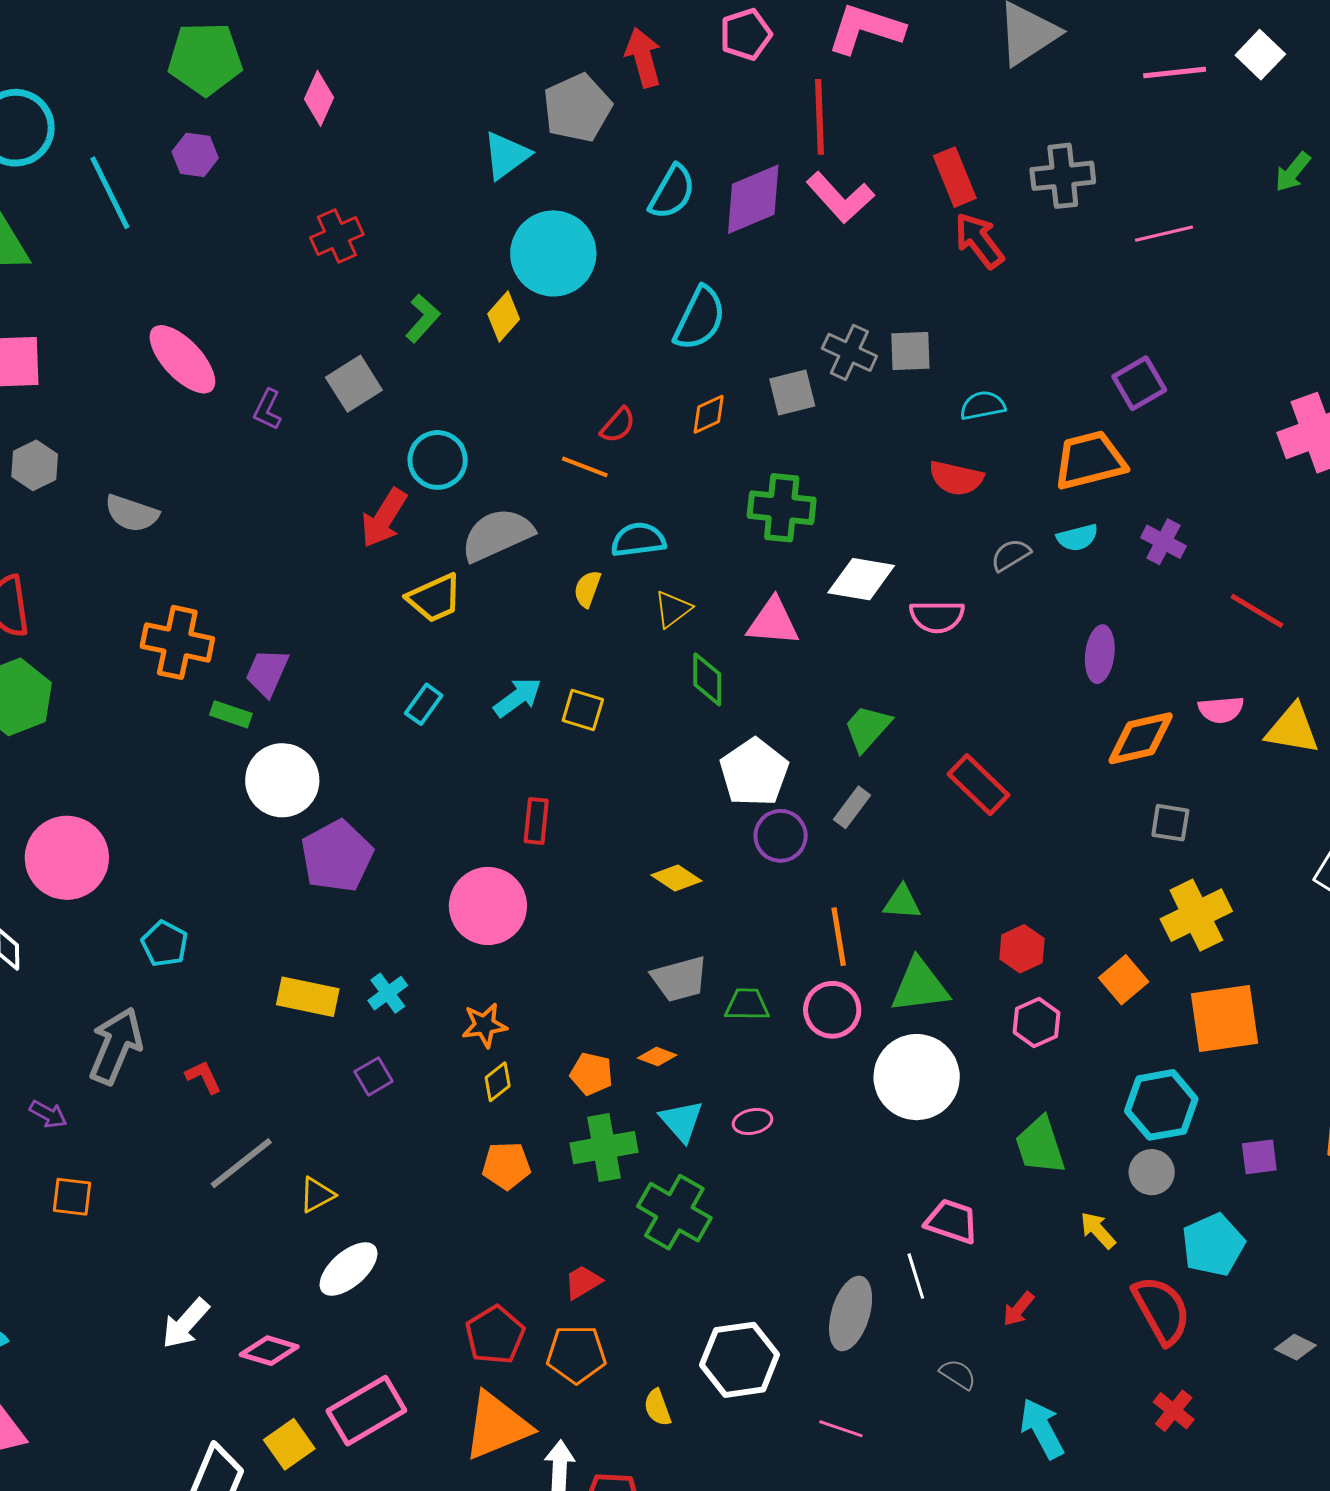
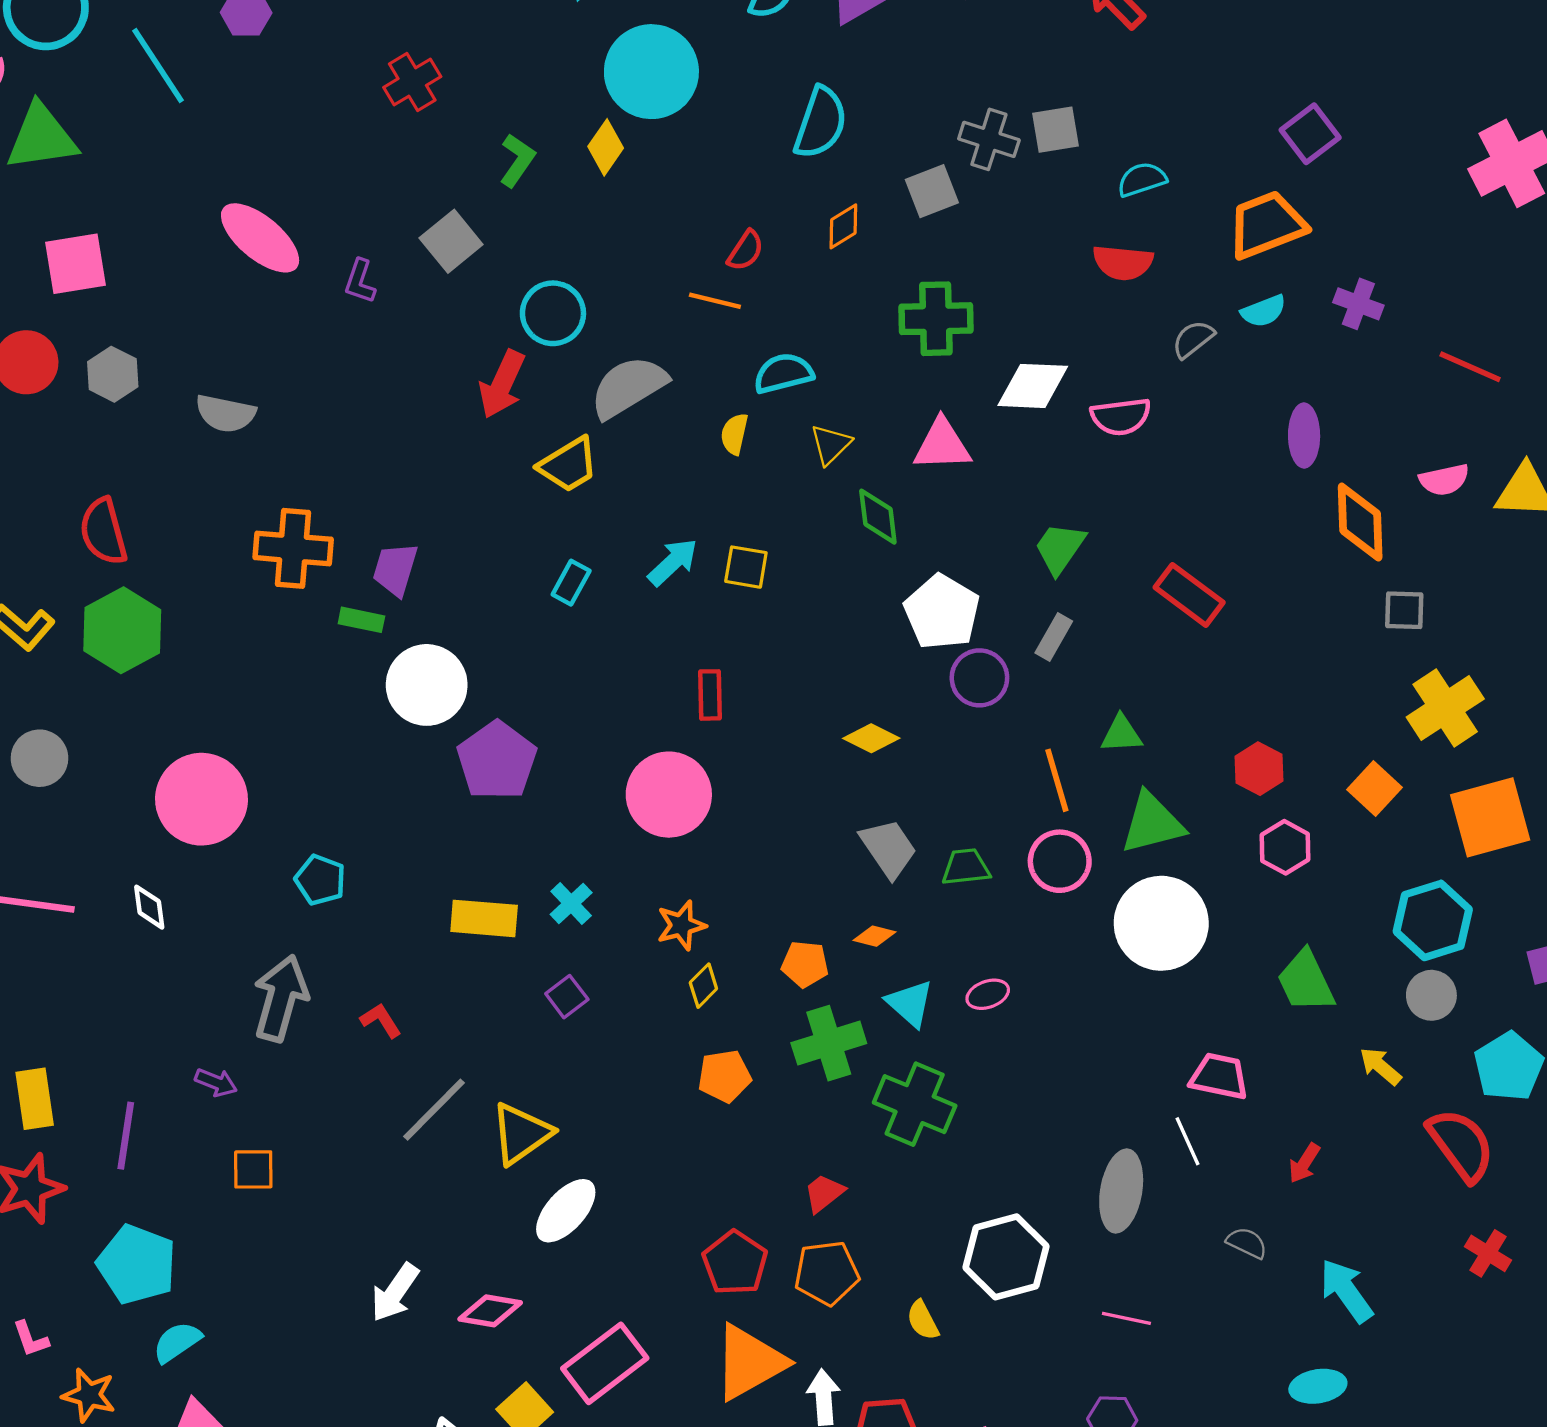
orange diamond: (1141, 738) -> (1360, 522), turned -72
gray trapezoid: (680, 979) -> (888, 848), turned -102
yellow triangle: (317, 1195) -> (521, 1134), size x1.6

